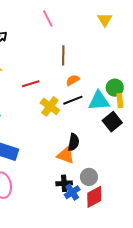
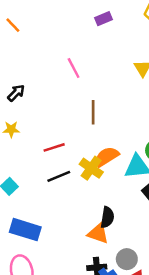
orange semicircle: (73, 80) -> (107, 157), moved, size x1.5
black line: (73, 100) -> (59, 176), moved
yellow cross: (50, 106) -> (91, 168), moved

